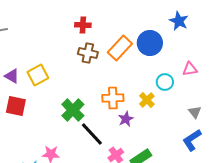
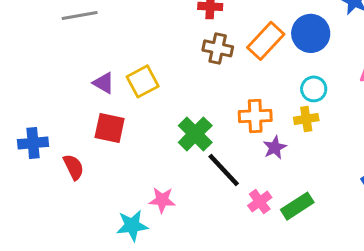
cyan circle: (165, 82) -> (314, 89), moved
yellow cross: (147, 100) -> (306, 119), turned 35

